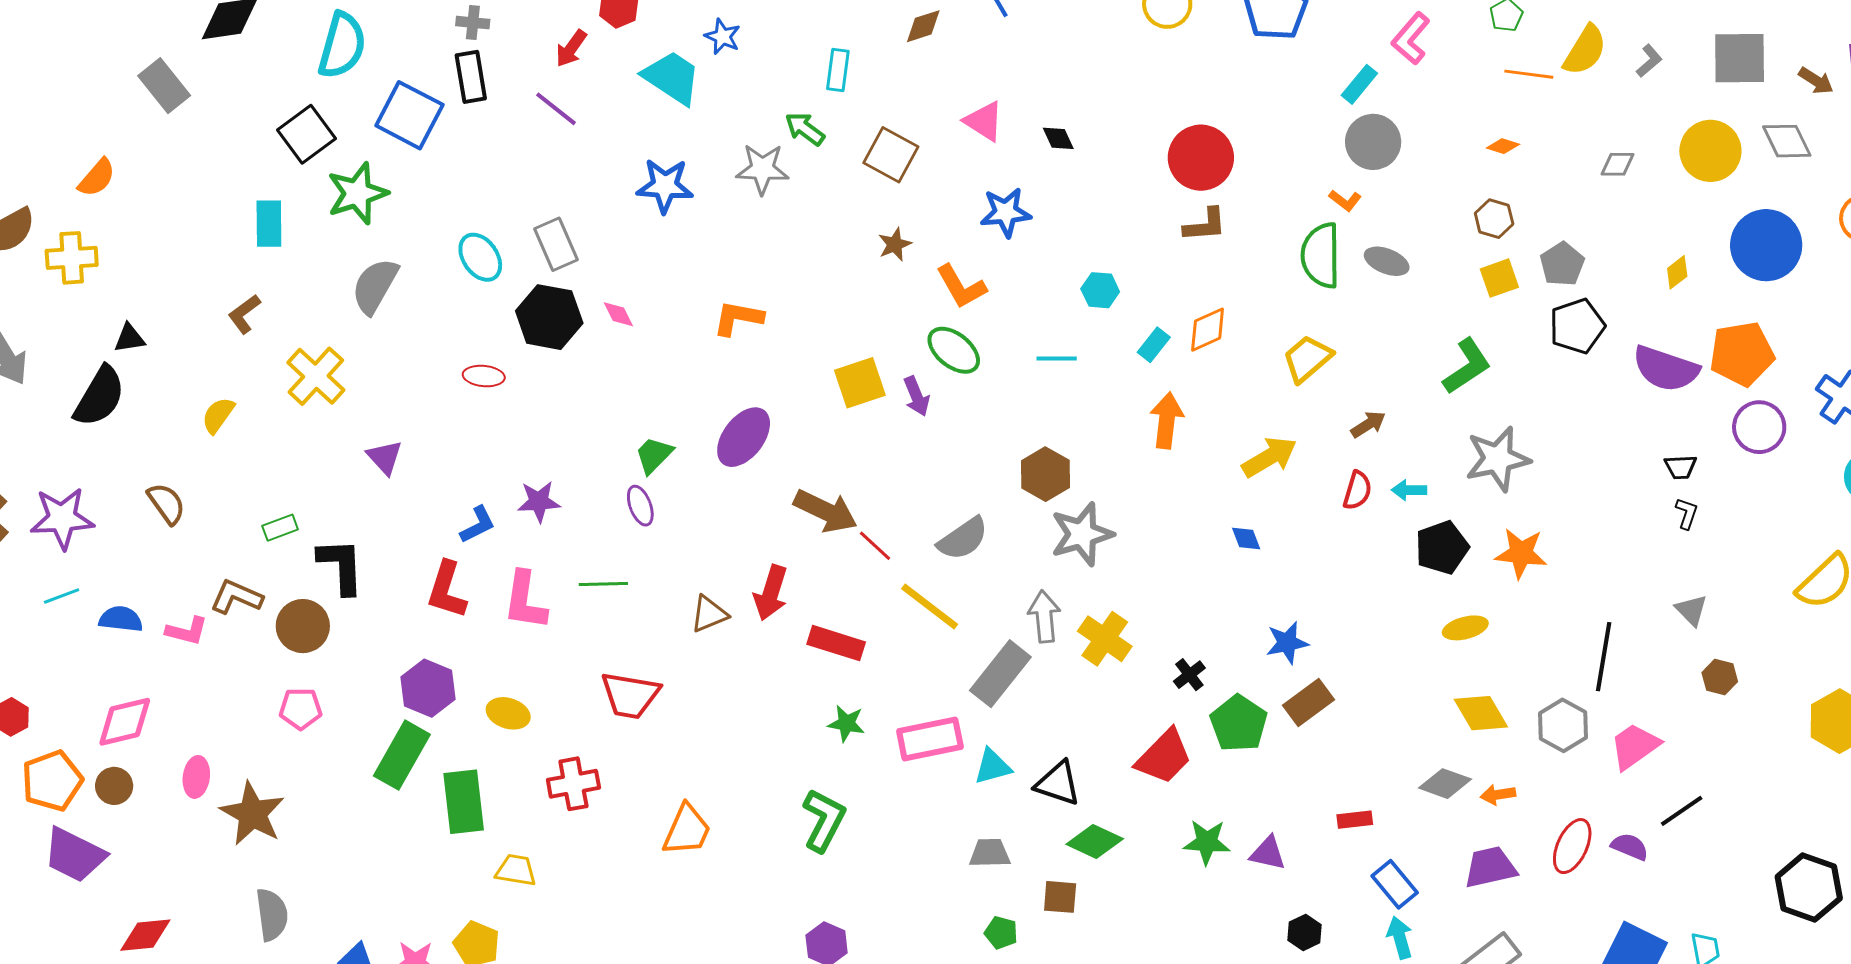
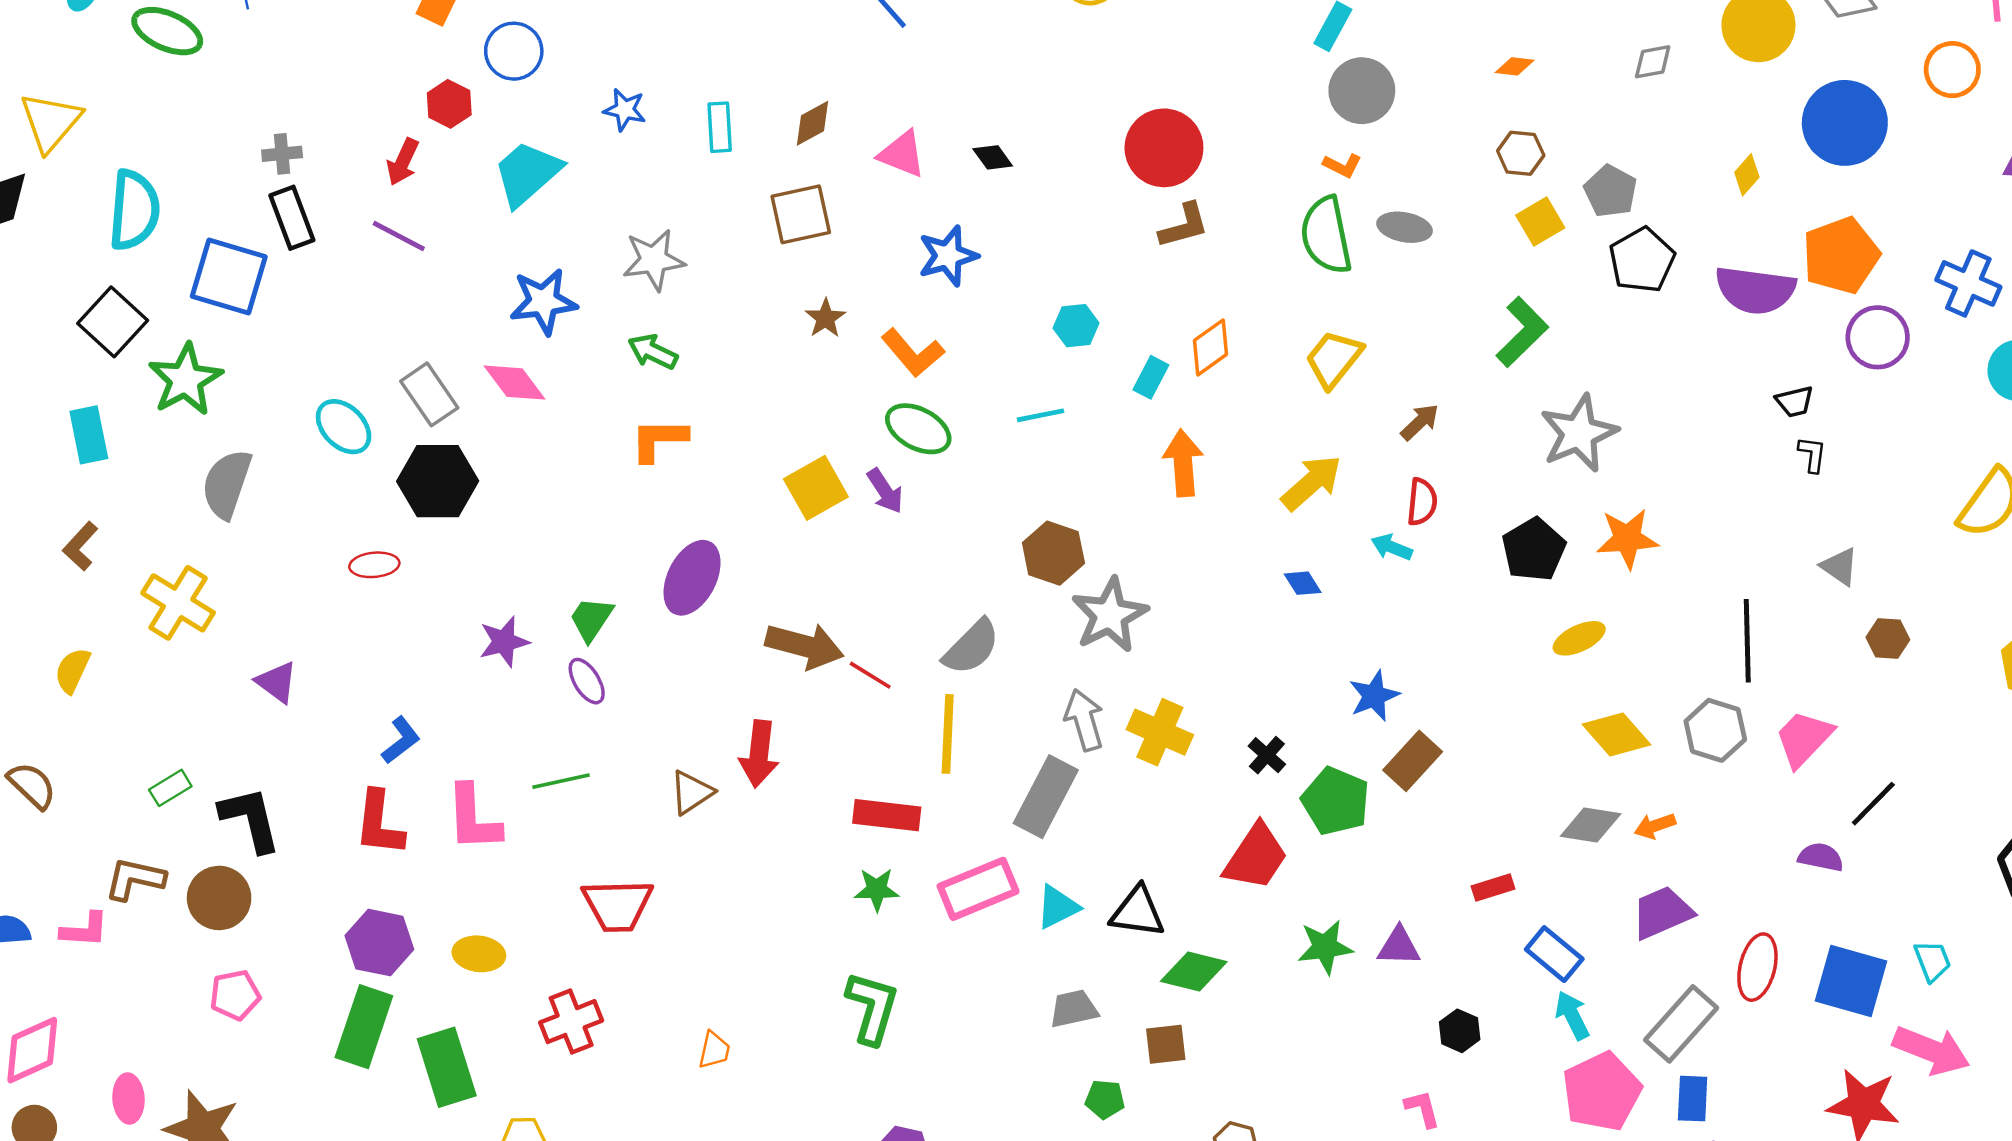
brown diamond: (923, 26) -> (812, 123), moved
blue star: (723, 37) -> (625, 110), moved
cyan trapezoid: (672, 78) -> (527, 173), turned -64
green arrow: (805, 129) -> (653, 352), moved
brown square: (891, 155) -> (801, 214), turned -30
pink diamond: (618, 314) -> (515, 383), moved, size x1.6
cyan arrow: (1409, 490) -> (1392, 547), moved, turned 32
purple star: (539, 502) -> (504, 642), moved
yellow line: (930, 606) -> (948, 734), turned 66
red rectangle: (836, 643) -> (887, 815), moved
orange trapezoid: (687, 830) -> (714, 1050), size x0.6
red ellipse: (1572, 846) -> (1757, 967), moved

